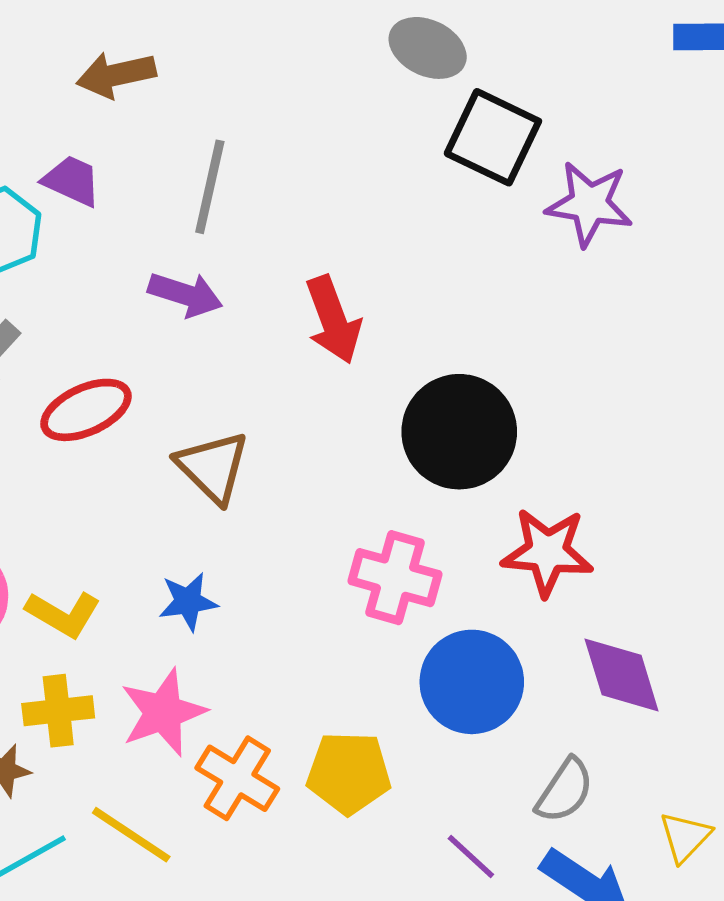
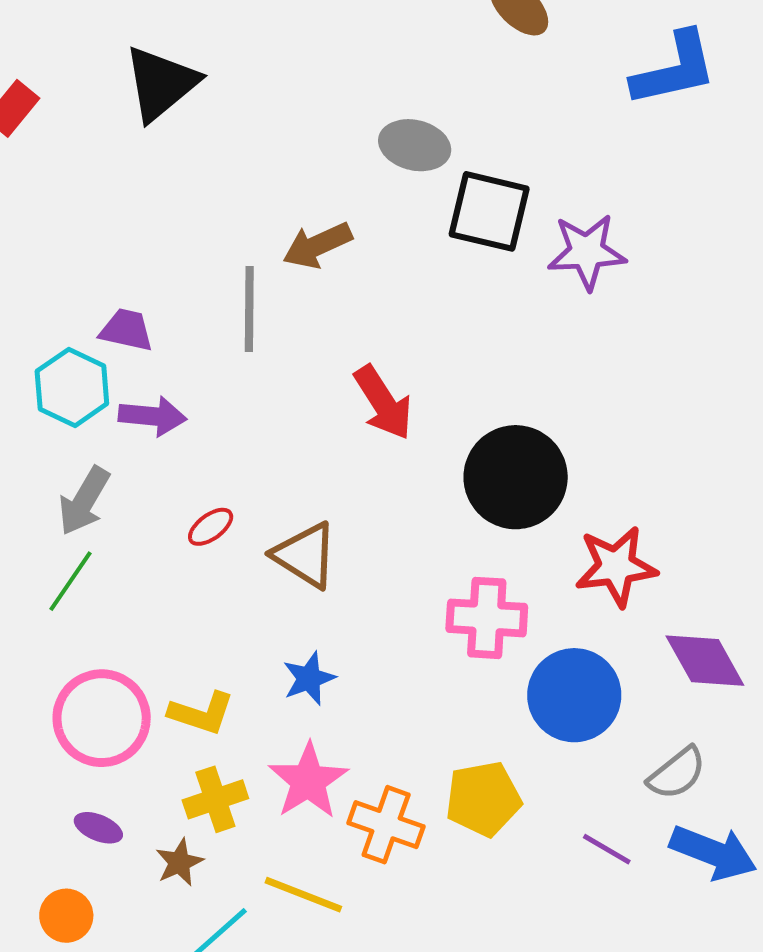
brown arrow: (116, 75) -> (317, 245), moved
purple arrow: (185, 294) -> (153, 416), moved
red ellipse: (86, 410) -> (211, 527), moved, size x0.6
gray semicircle: (565, 791) -> (677, 773), turned 30

